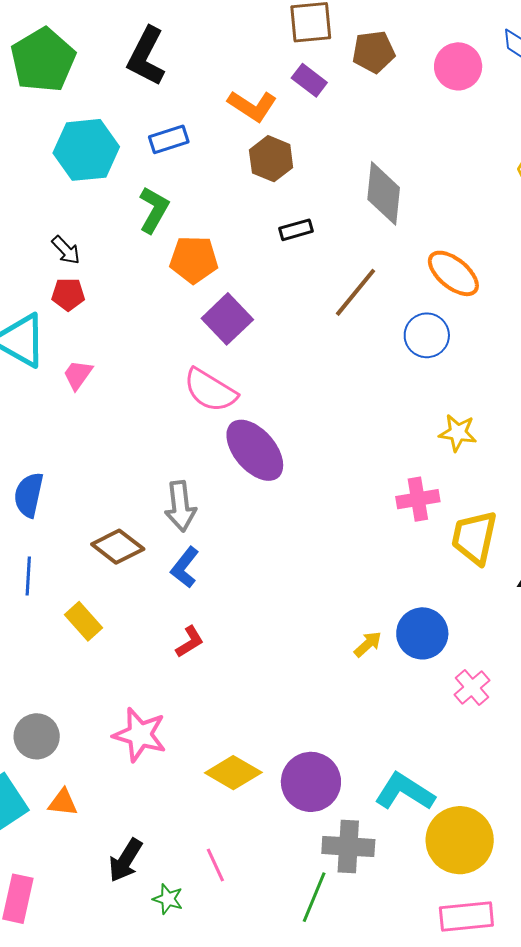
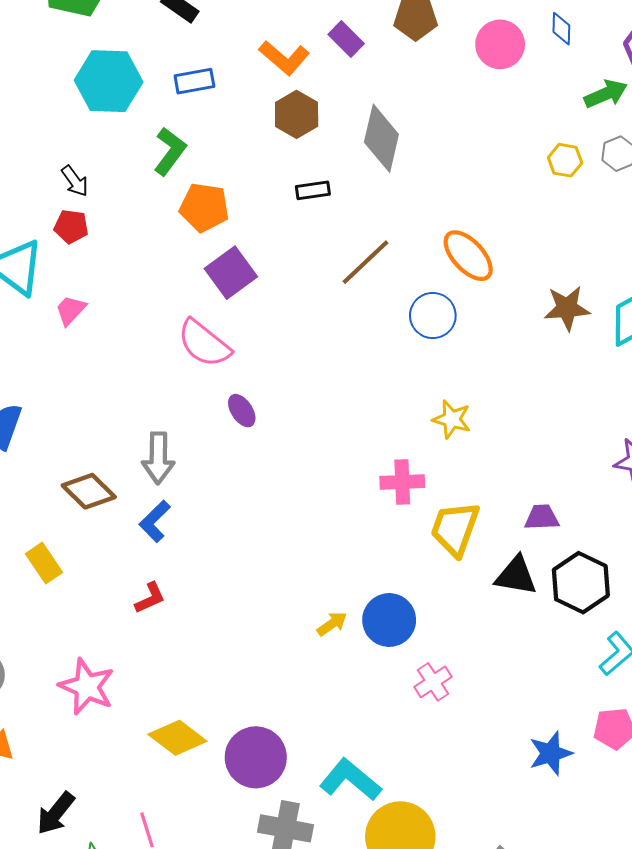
gray diamond: (384, 193) -> (381, 138), moved
purple ellipse: (255, 450) -> (242, 411), size x0.5

